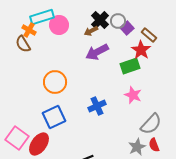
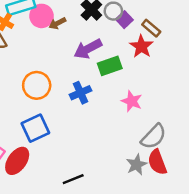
brown arrow: (91, 31) -> (57, 23), moved
green rectangle: (130, 66) -> (110, 66), moved
blue cross: (97, 106) -> (81, 93), moved
red semicircle: (154, 145) -> (157, 162), size x1.5

